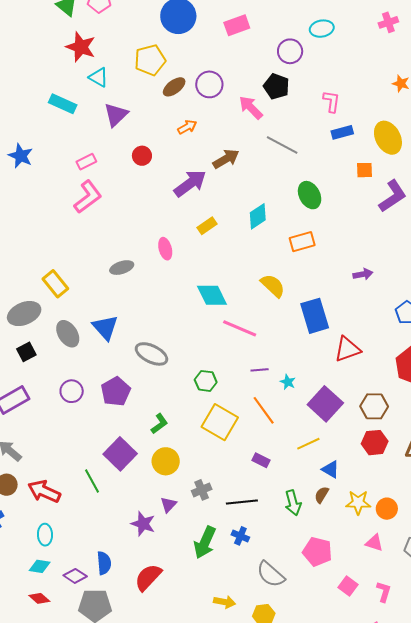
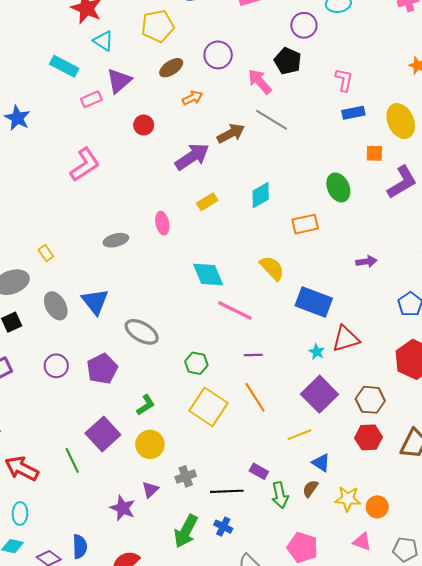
brown ellipse: (174, 87) -> (171, 68), moved
gray line: (282, 145) -> (272, 120), moved
pink rectangle: (86, 162) -> (91, 99), moved
green ellipse: (310, 195) -> (338, 187), moved
yellow rectangle: (55, 284) -> (46, 253), size x0.6
blue rectangle: (315, 316) -> (314, 302), turned -56
cyan star: (288, 382) -> (317, 352), moved
purple rectangle: (261, 460) -> (259, 471), moved

